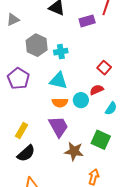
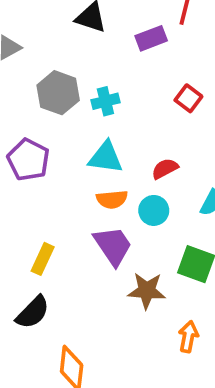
red square: (104, 68) -> (188, 98), moved
red semicircle: (97, 90) -> (165, 169), moved
cyan circle: (81, 100) -> (154, 210), moved
black semicircle: (26, 153) -> (33, 312), moved

